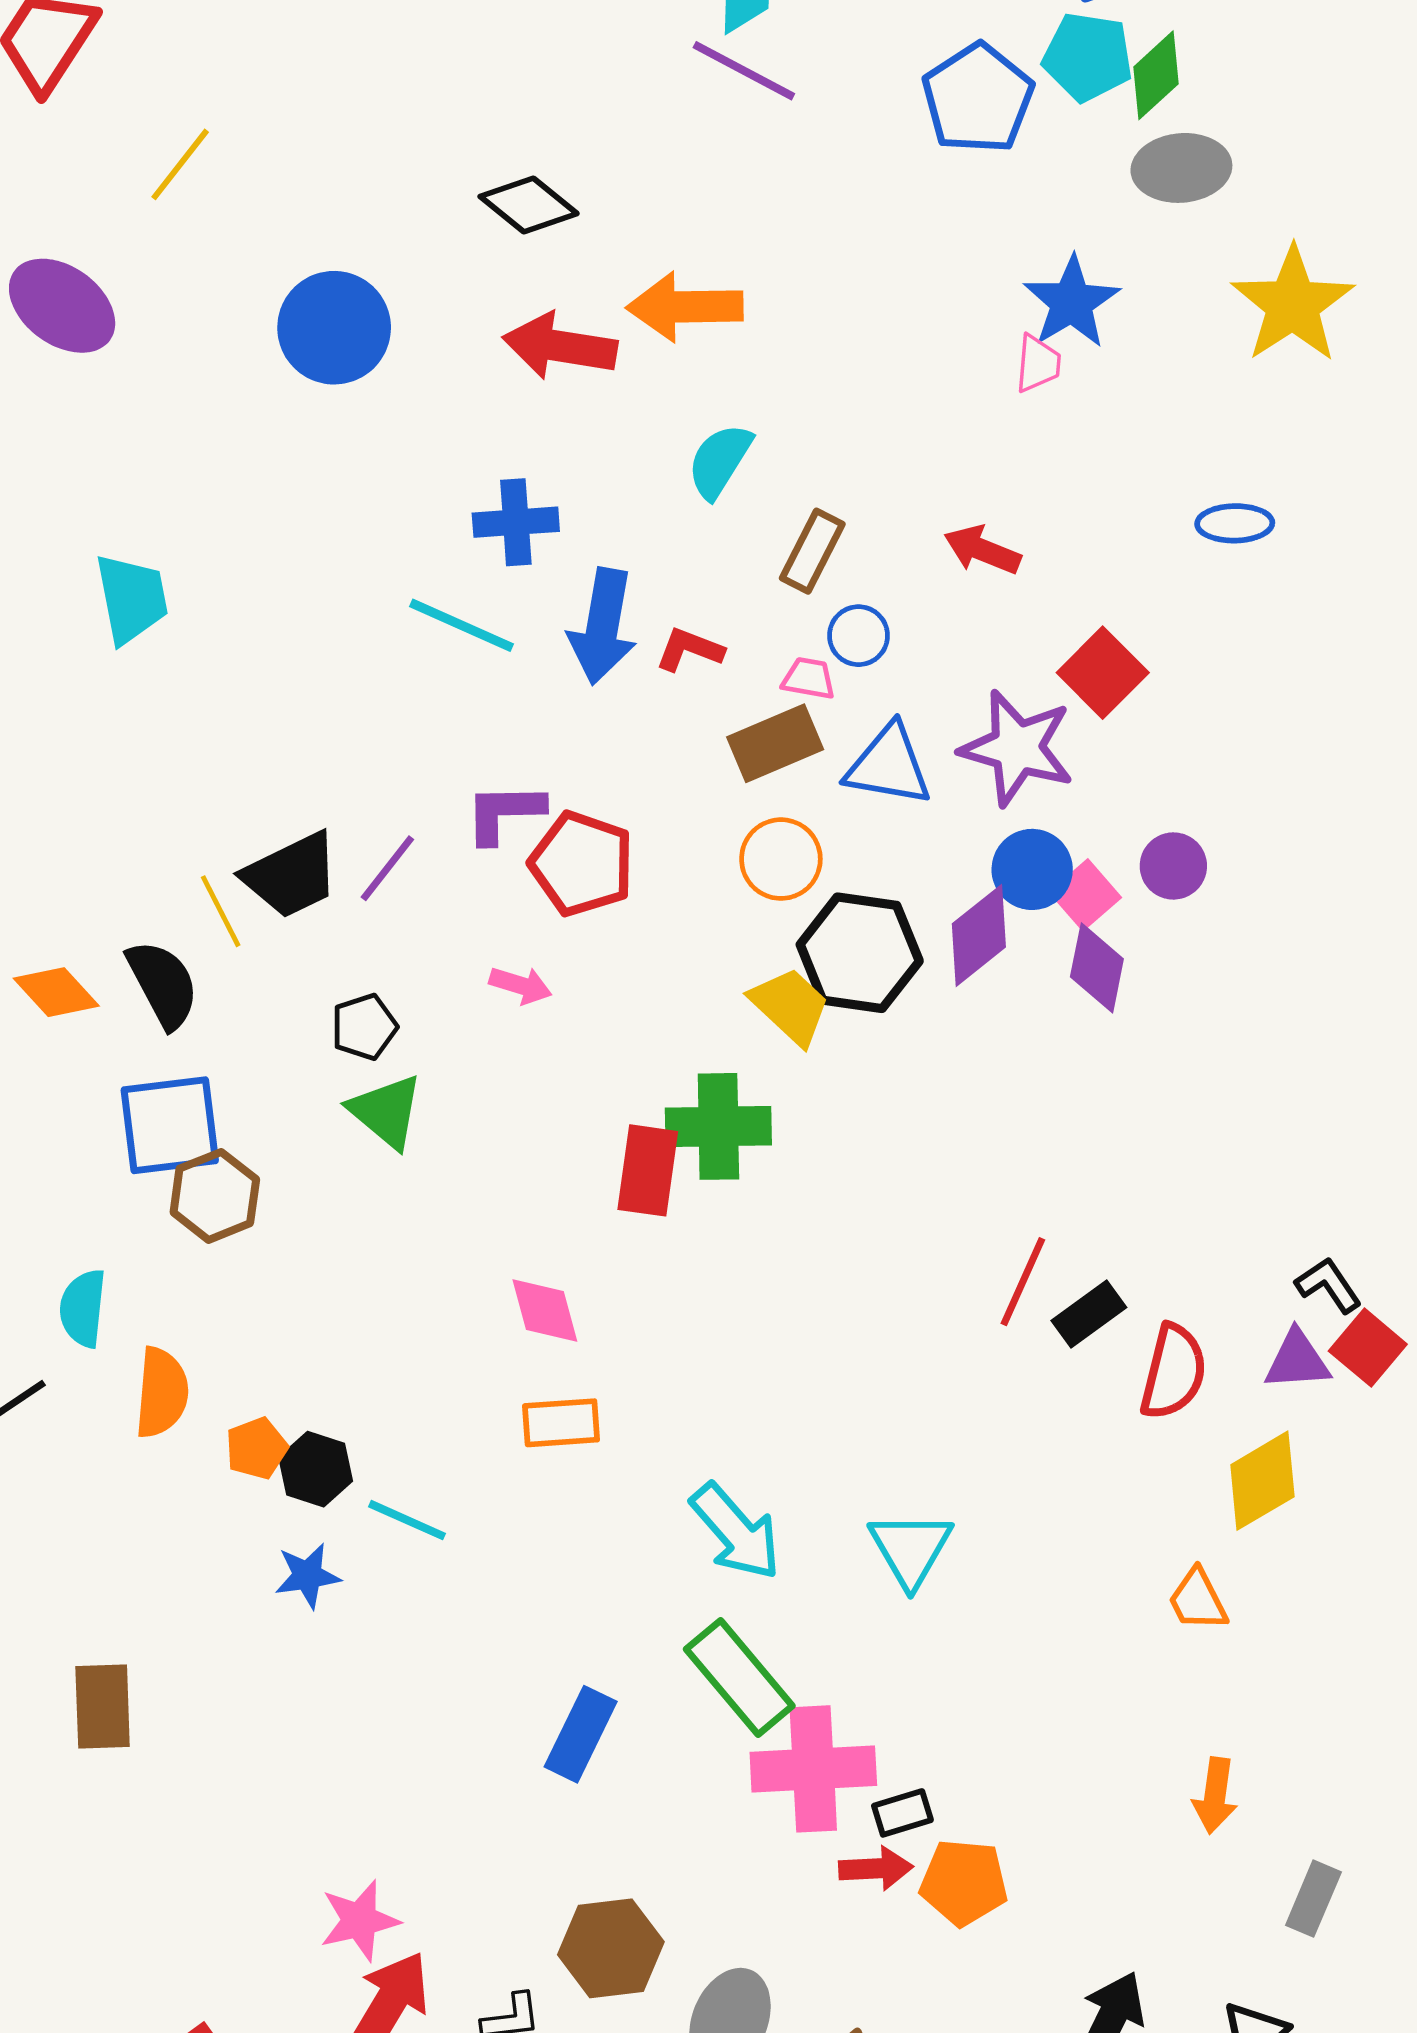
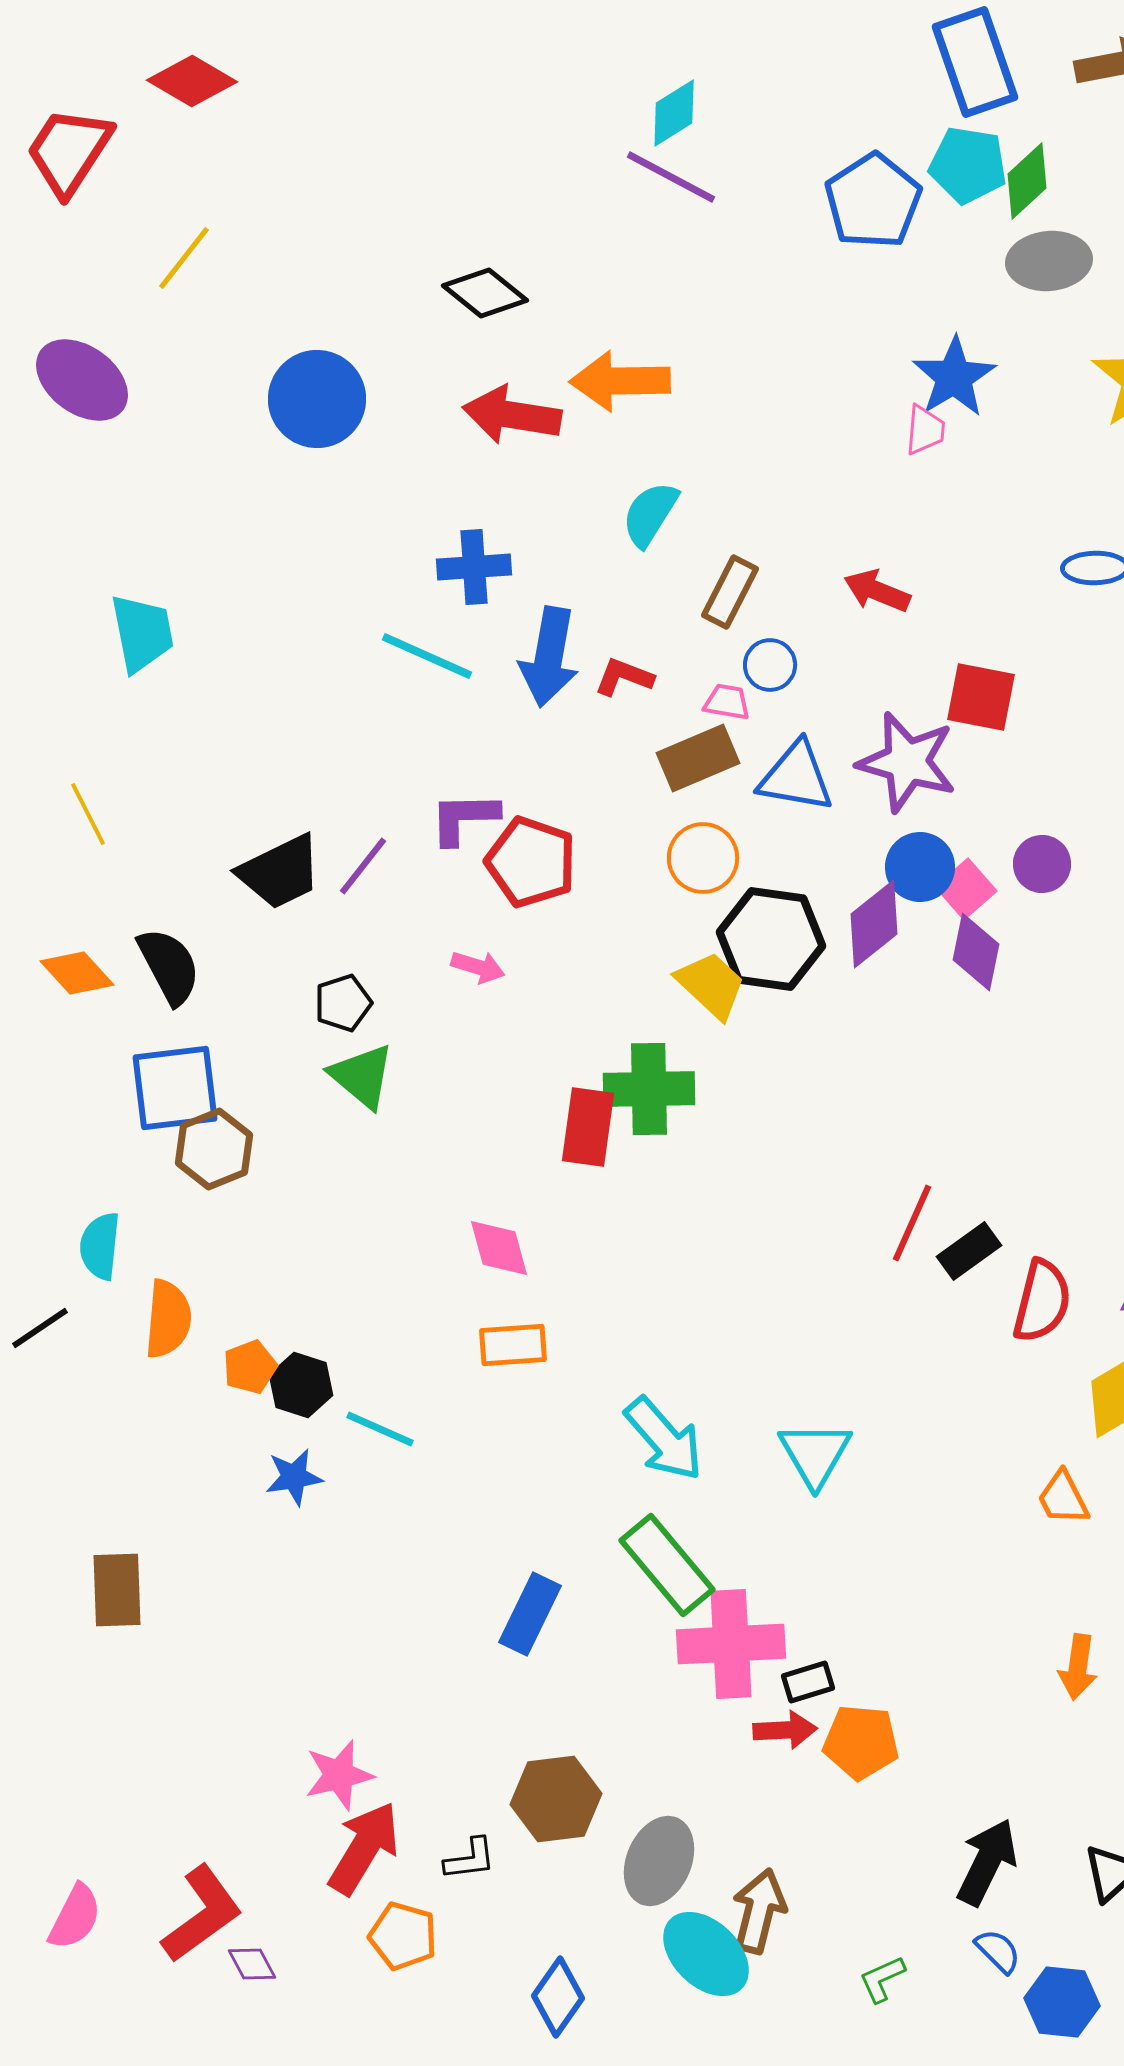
red square: (1103, 673) -> (981, 697), turned -34
yellow line: (221, 911) -> (88, 814), moved

